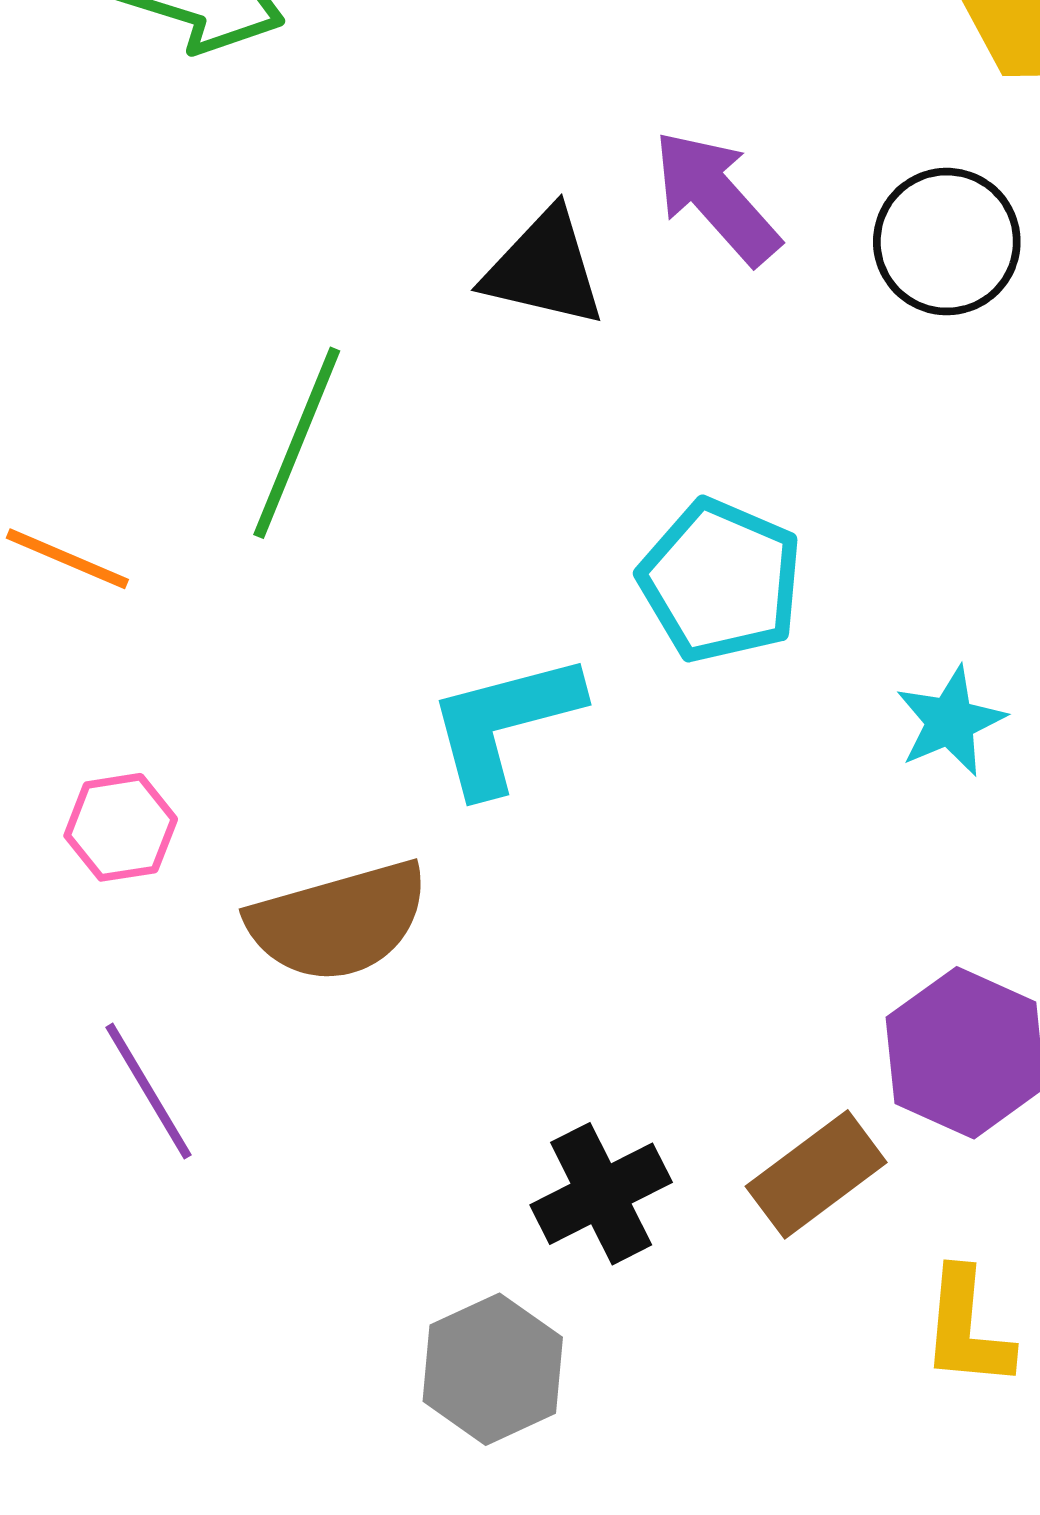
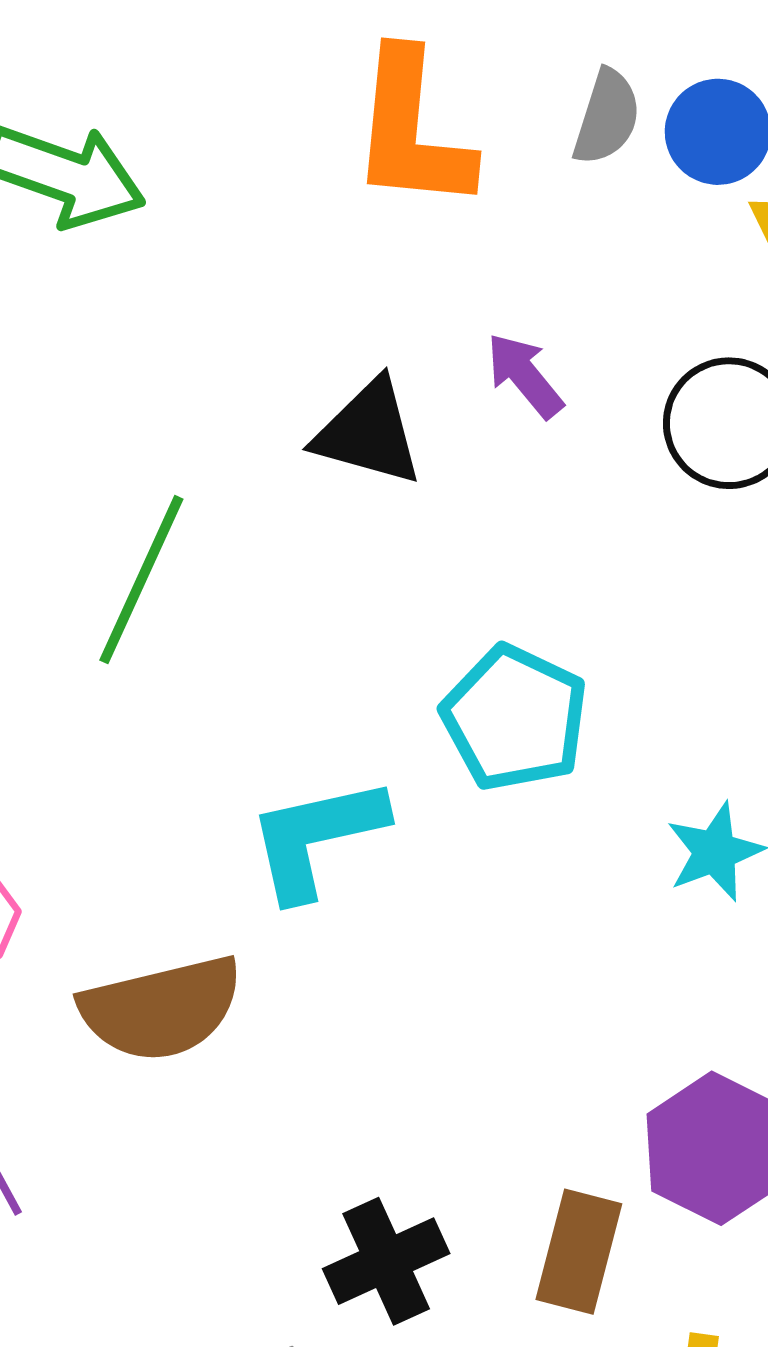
purple arrow: (716, 197) -> (525, 375), size x0.7
brown rectangle: (816, 1174) -> (579, 1252), turned -41

